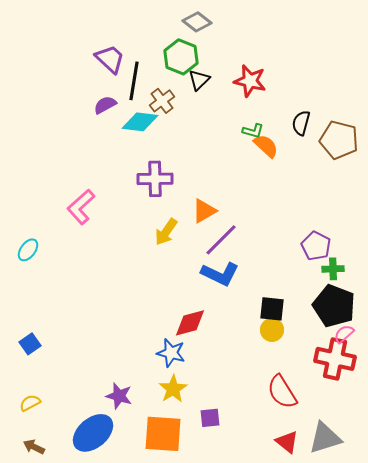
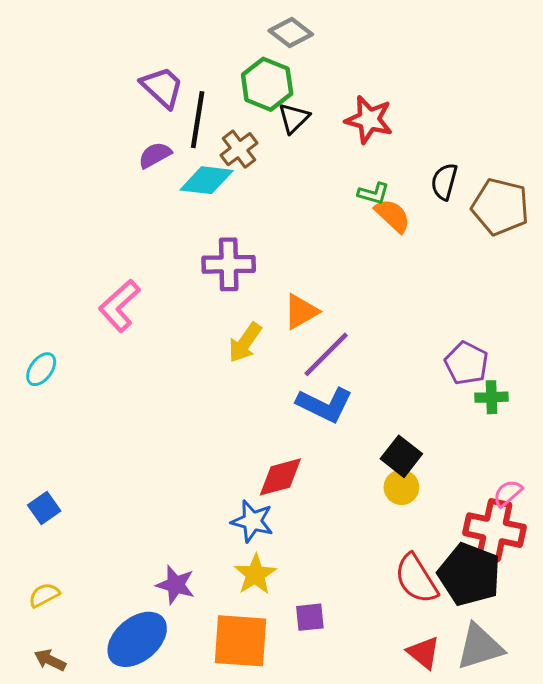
black pentagon: (334, 306) -> (469, 574), moved
black square: (272, 309) -> (401, 456), turned 32

